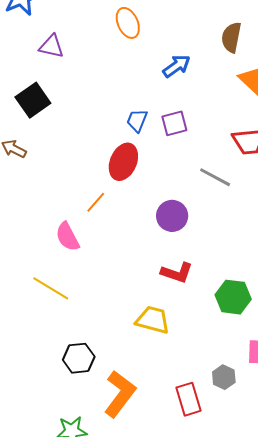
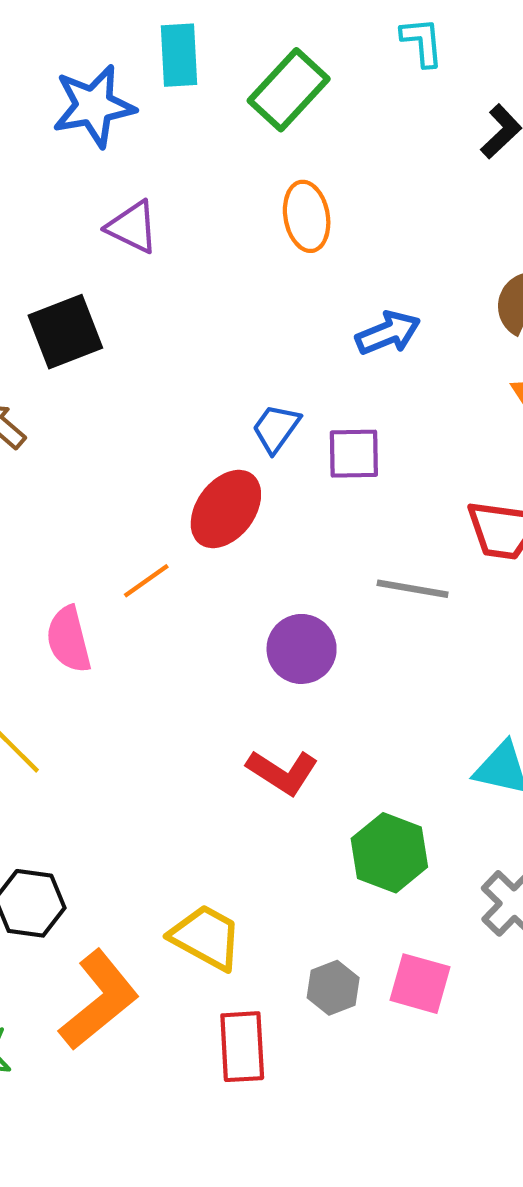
gray line: (215, 177) -> (413, 589), turned -32
yellow trapezoid: (153, 320) -> (206, 937), moved
gray hexagon: (224, 377) -> (333, 988), moved

